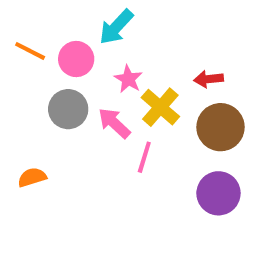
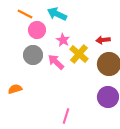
cyan arrow: (116, 27) -> (57, 14), turned 72
orange line: (30, 51) -> (25, 14), moved
pink line: (144, 157) -> (66, 116), moved

